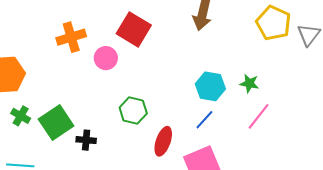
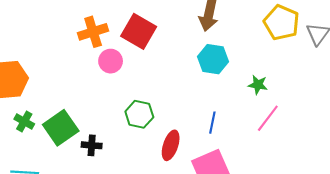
orange cross: (71, 37) -> (93, 32), moved
cyan hexagon: (210, 86) -> (213, 59), moved
blue line: (204, 120) -> (212, 123), turned -30

